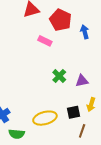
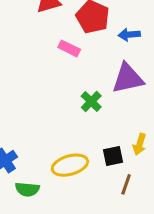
blue arrow: (85, 32) -> (129, 35), turned -80
purple triangle: (82, 81) -> (128, 78), moved, size x1.6

